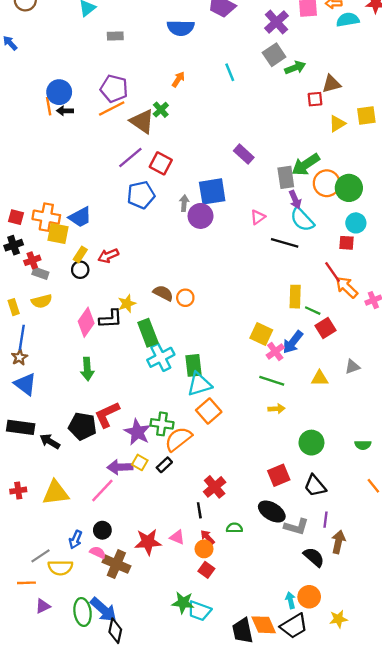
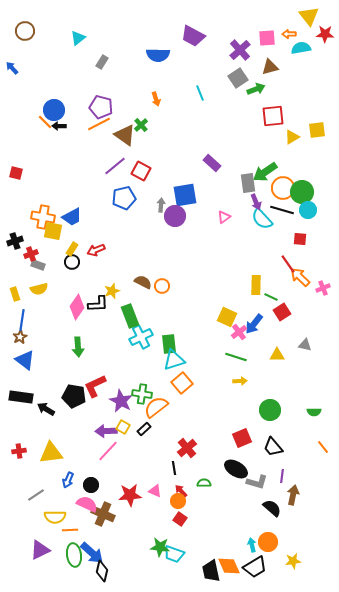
gray rectangle: (115, 36) -> (102, 62), turned -56
orange arrow: (178, 79) -> (156, 99), turned 128
brown triangle: (331, 84) -> (270, 67), moved
red square: (315, 99) -> (273, 116), size x1.6
orange line: (49, 106) -> (45, 122), turned -35
red square: (16, 217) -> (16, 173), moved
cyan circle: (356, 223) -> (308, 210), moved
black line: (285, 243) -> (282, 210), moved
gray triangle: (352, 367) -> (305, 345), turned 32
pink line: (102, 490) -> (108, 451), moved
blue arrow: (76, 540) -> (68, 480), moved
pink semicircle: (98, 552) -> (87, 504), size x1.5
gray line: (40, 556) -> (36, 495), moved
orange line: (26, 583) -> (70, 530), moved
purple triangle: (43, 606) -> (40, 550), size x1.5

